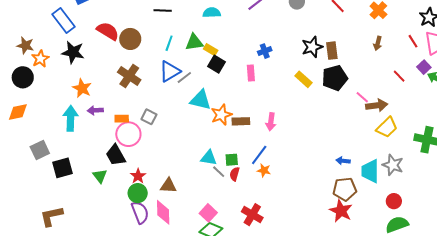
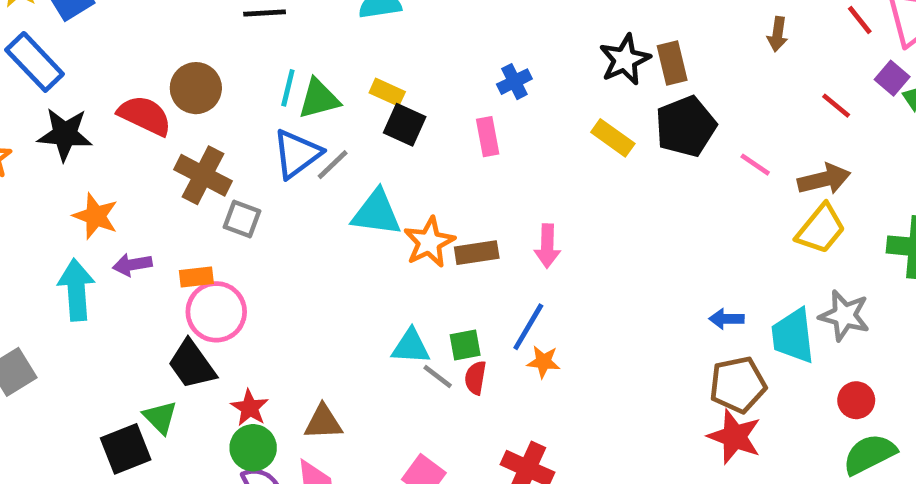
red semicircle: (108, 31) -> (145, 116), moved
green triangle: (194, 42) -> (319, 99), moved
brown arrow: (377, 105) -> (824, 179), moved
gray square: (149, 117) -> (242, 219), moved
black square: (62, 168) -> (126, 449), moved

